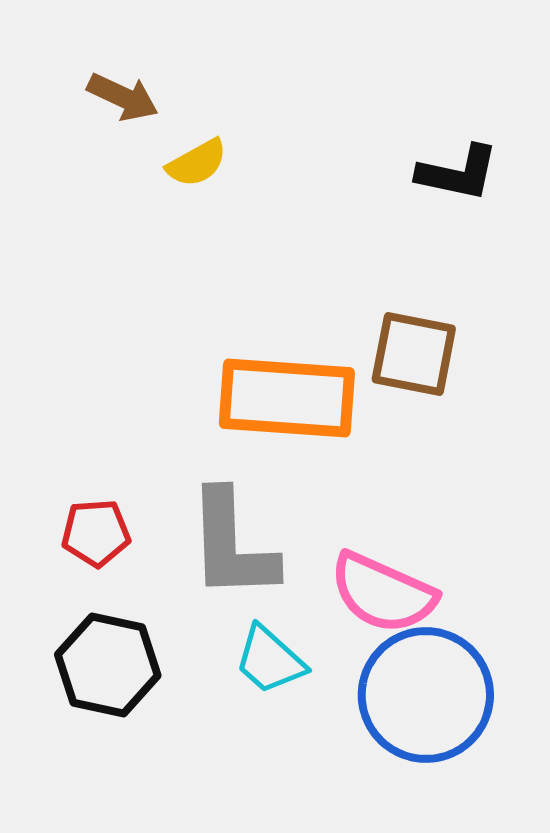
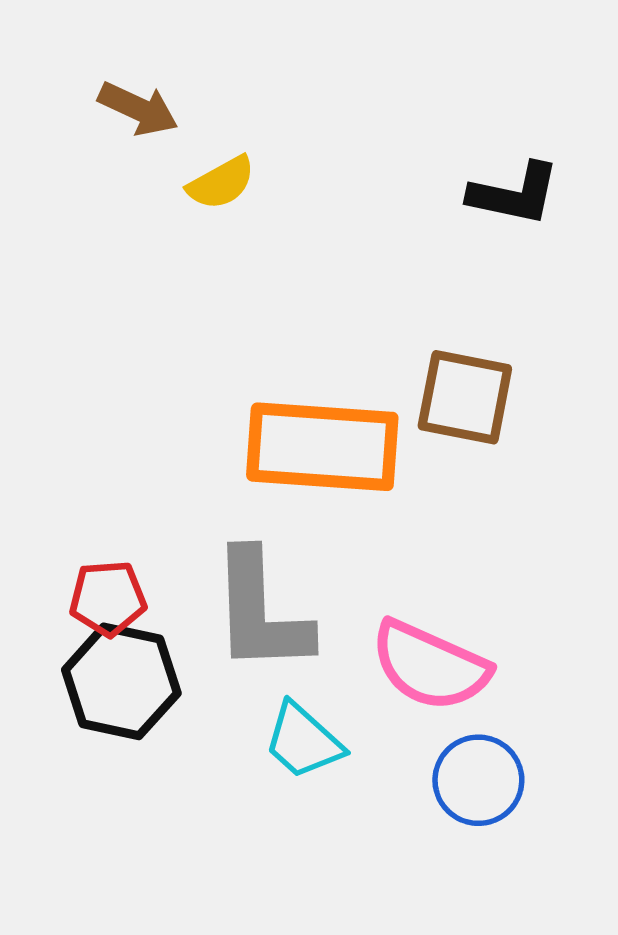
black hexagon: (108, 665) -> (121, 681), moved
blue circle: (426, 695) -> (478, 780), size x0.6

